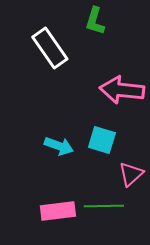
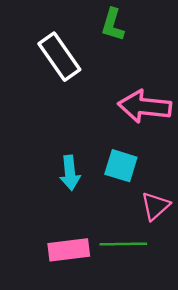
cyan arrow: (59, 146) -> (70, 173), turned 64

